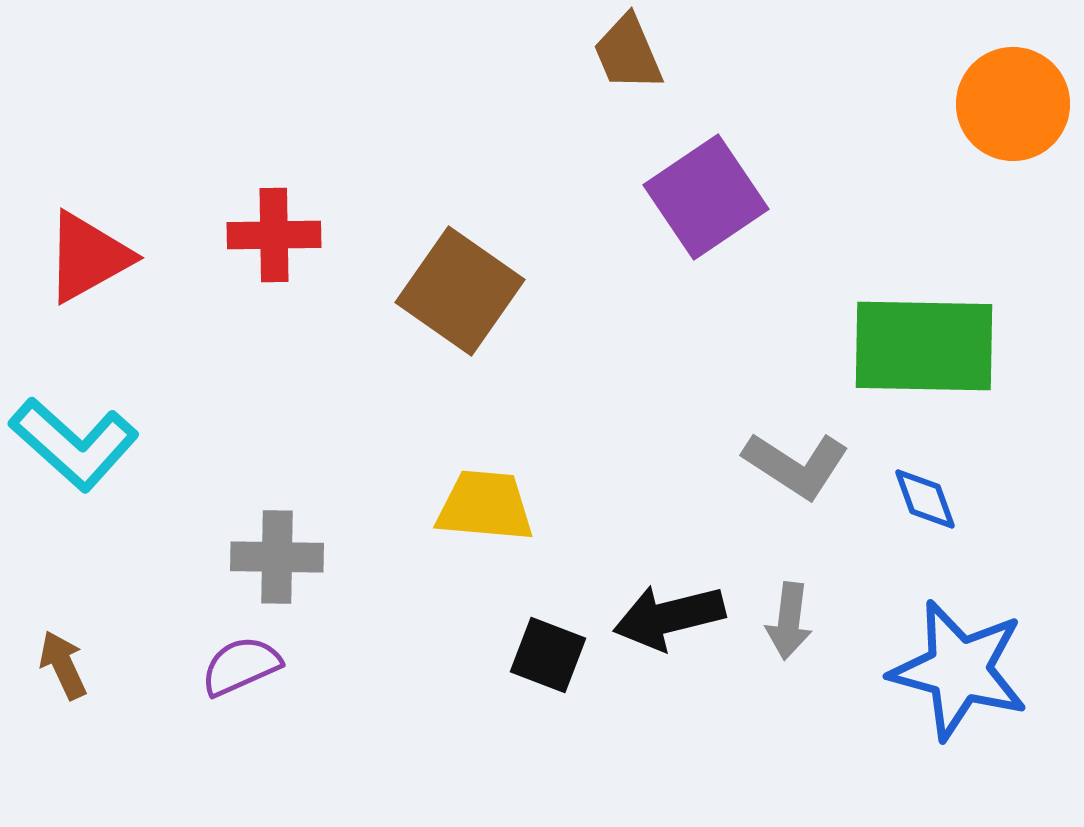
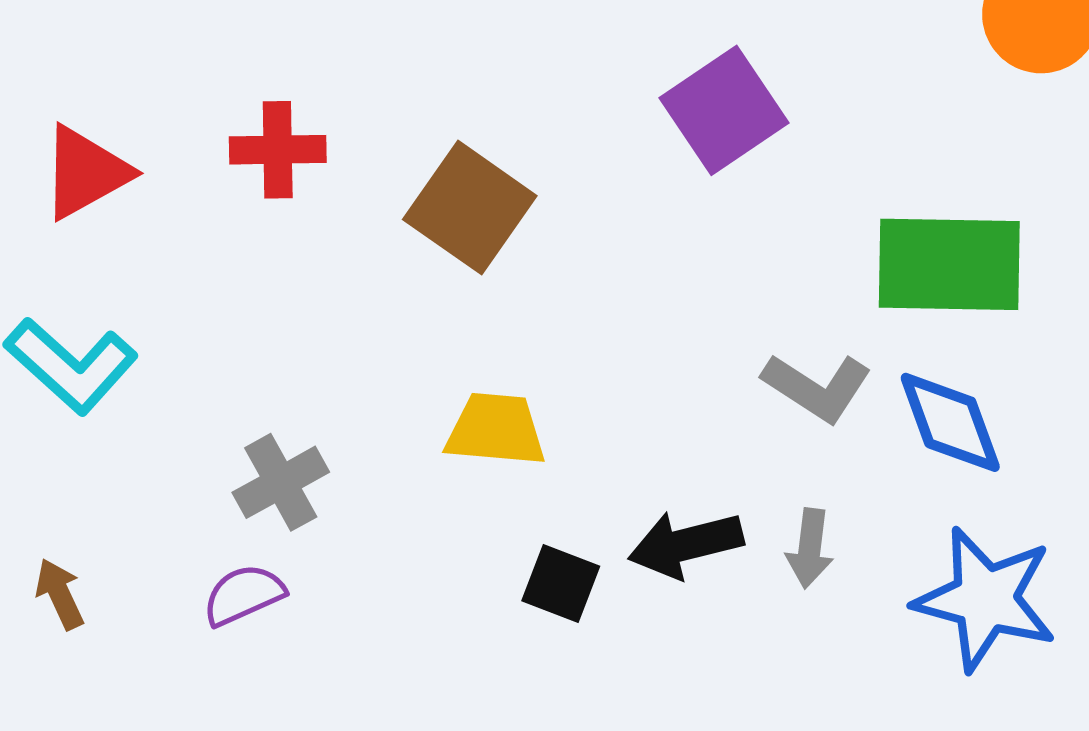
blue diamond: (925, 499) -> (950, 422), size x1.6
gray cross: (277, 557) -> (281, 482), turned -30

